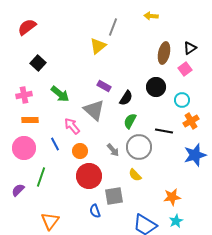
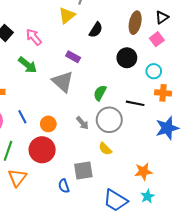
black semicircle: (126, 98) -> (96, 30), moved
orange cross: (191, 121) -> (163, 93), turned 35
pink arrow: (72, 126) -> (34, 37), moved
red circle: (89, 176) -> (42, 150), moved
orange triangle: (50, 221) -> (17, 178), moved

